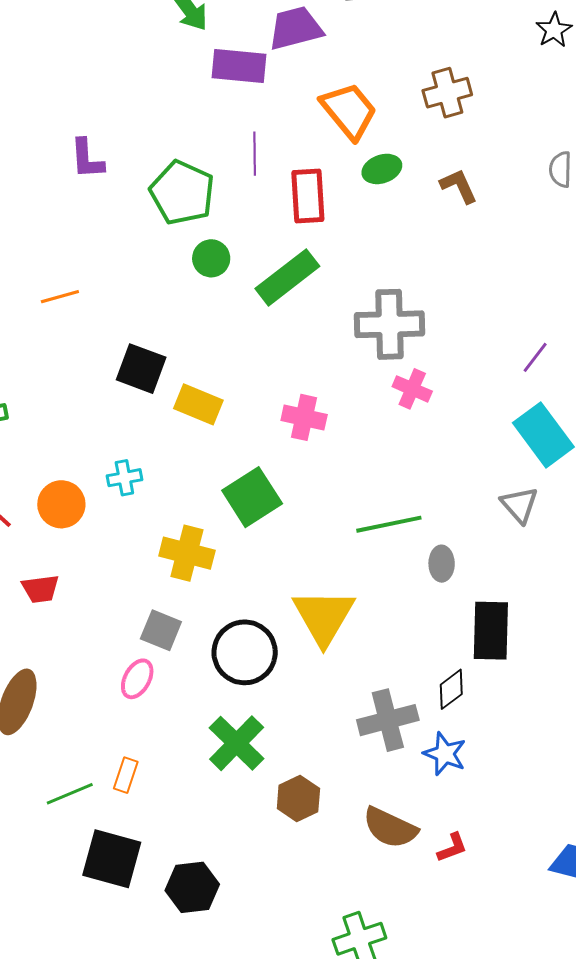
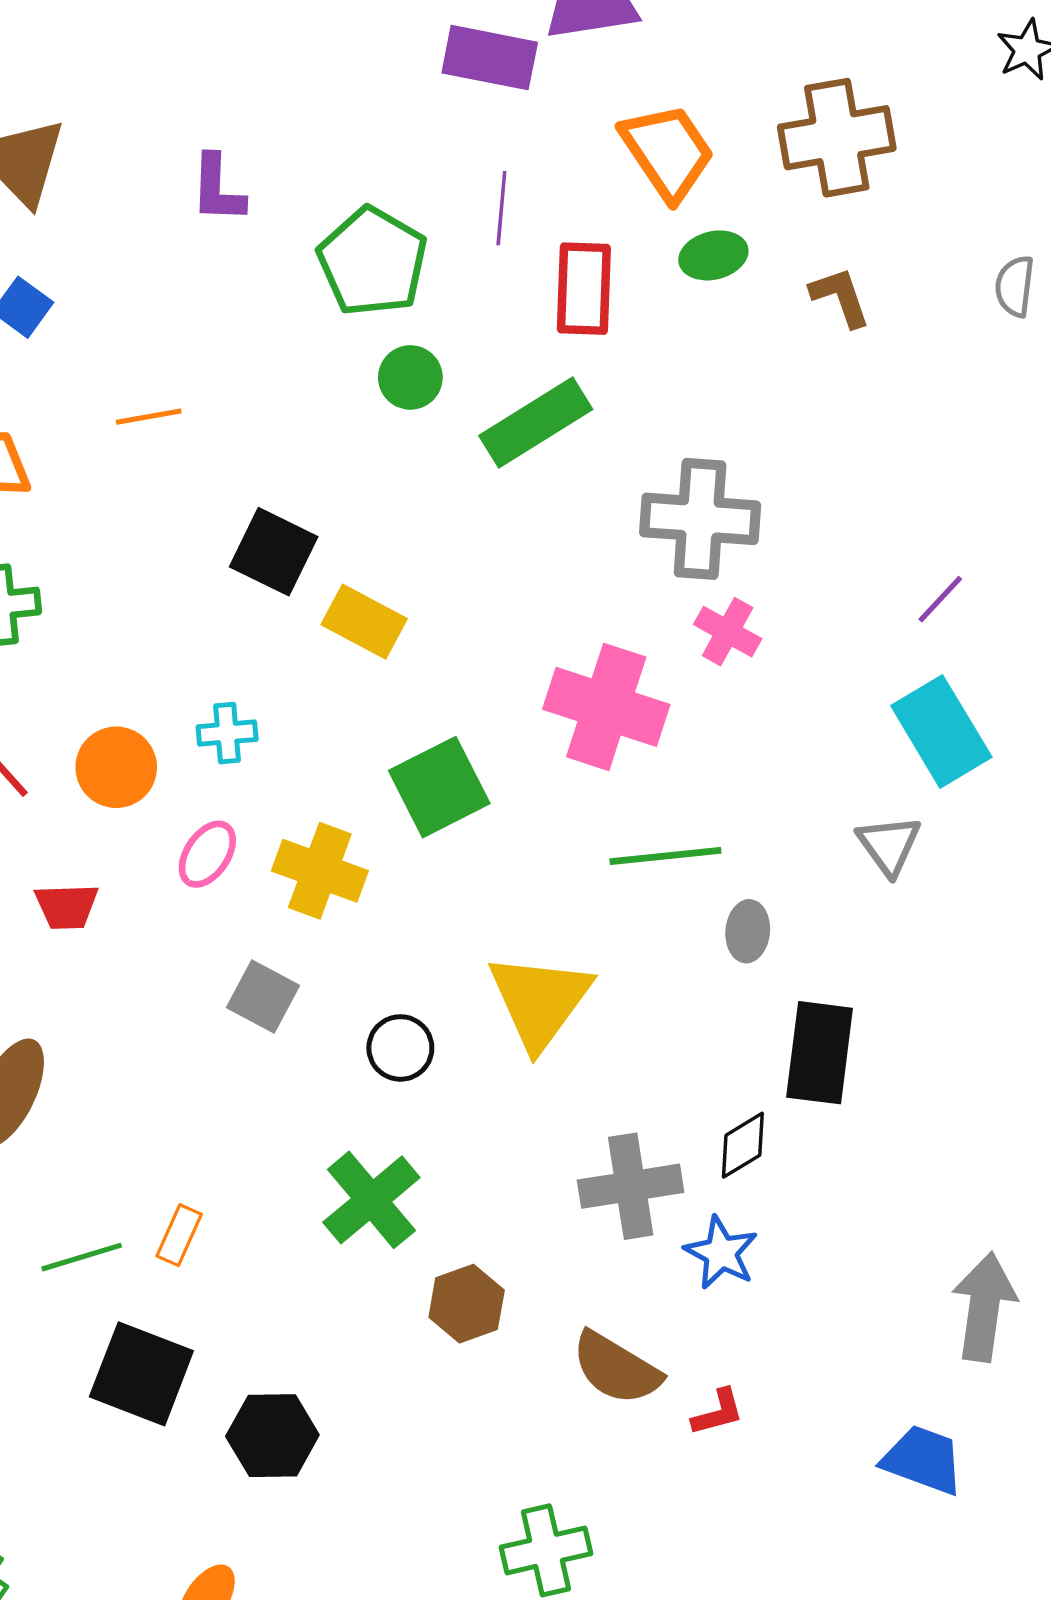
brown cross: (447, 93) -> (837, 138), size x1.4
pink cross: (304, 417) -> (606, 707), moved, size x1.6
black circle: (245, 652) -> (400, 1048), size x0.6
pink ellipse: (137, 679) -> (207, 854), moved

